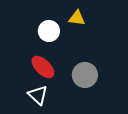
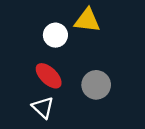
yellow triangle: (77, 18) -> (87, 20), size x1.4

